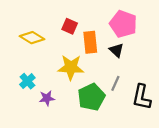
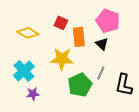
cyan cross: (27, 81) -> (24, 71), size x1.5
purple star: (47, 98) -> (33, 94), moved

